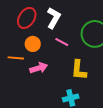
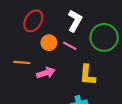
white L-shape: (54, 18) -> (75, 21), moved
orange circle: (33, 44) -> (49, 43), moved

